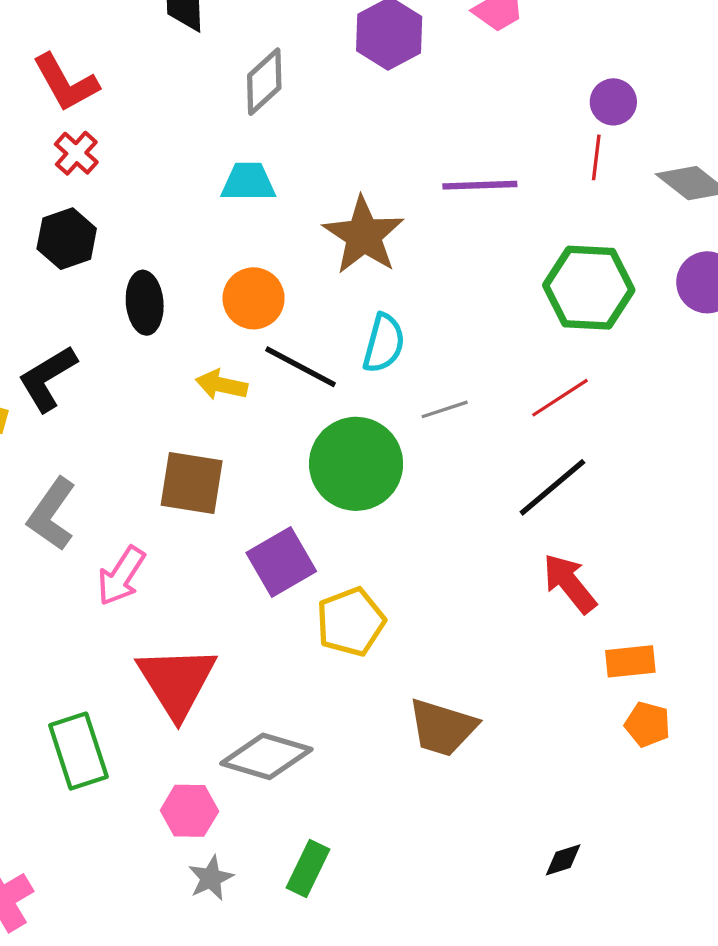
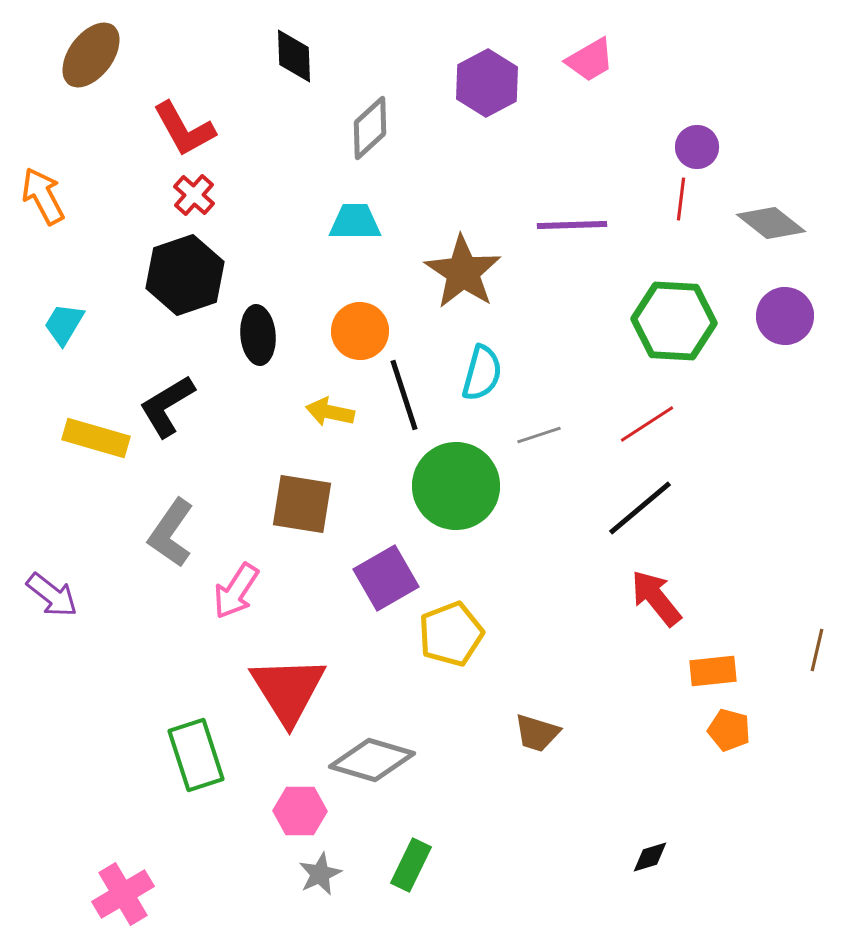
black hexagon: (67, 239) -> (185, 275), size x1.4
black line: (301, 367) -> (404, 395), turned 44
brown trapezoid: (443, 728) -> (537, 733), size x0.7

